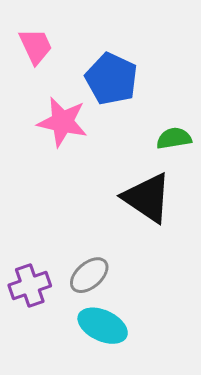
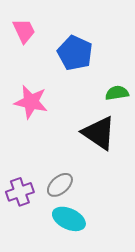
pink star: (62, 122) -> (31, 102), moved

